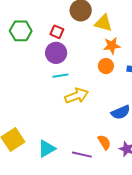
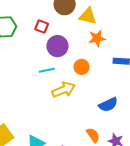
purple circle: (56, 53) -> (57, 46), moved
orange circle: (106, 66) -> (82, 67), moved

